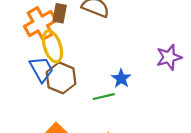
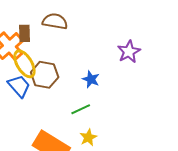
brown hexagon: (61, 78) -> (45, 75), moved
green line: (104, 97) -> (81, 109), moved

